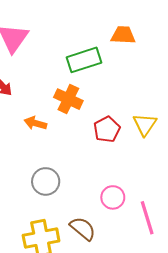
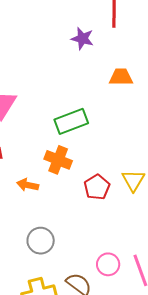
orange trapezoid: (123, 35) -> (121, 77), moved
pink circle: (113, 197) -> (108, 264), moved

